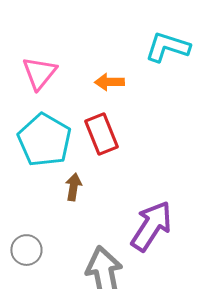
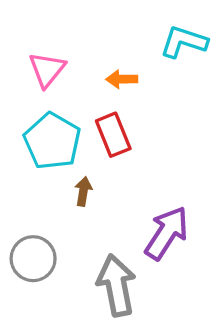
gray circle: (26, 250) -> (33, 259), size x1.4

